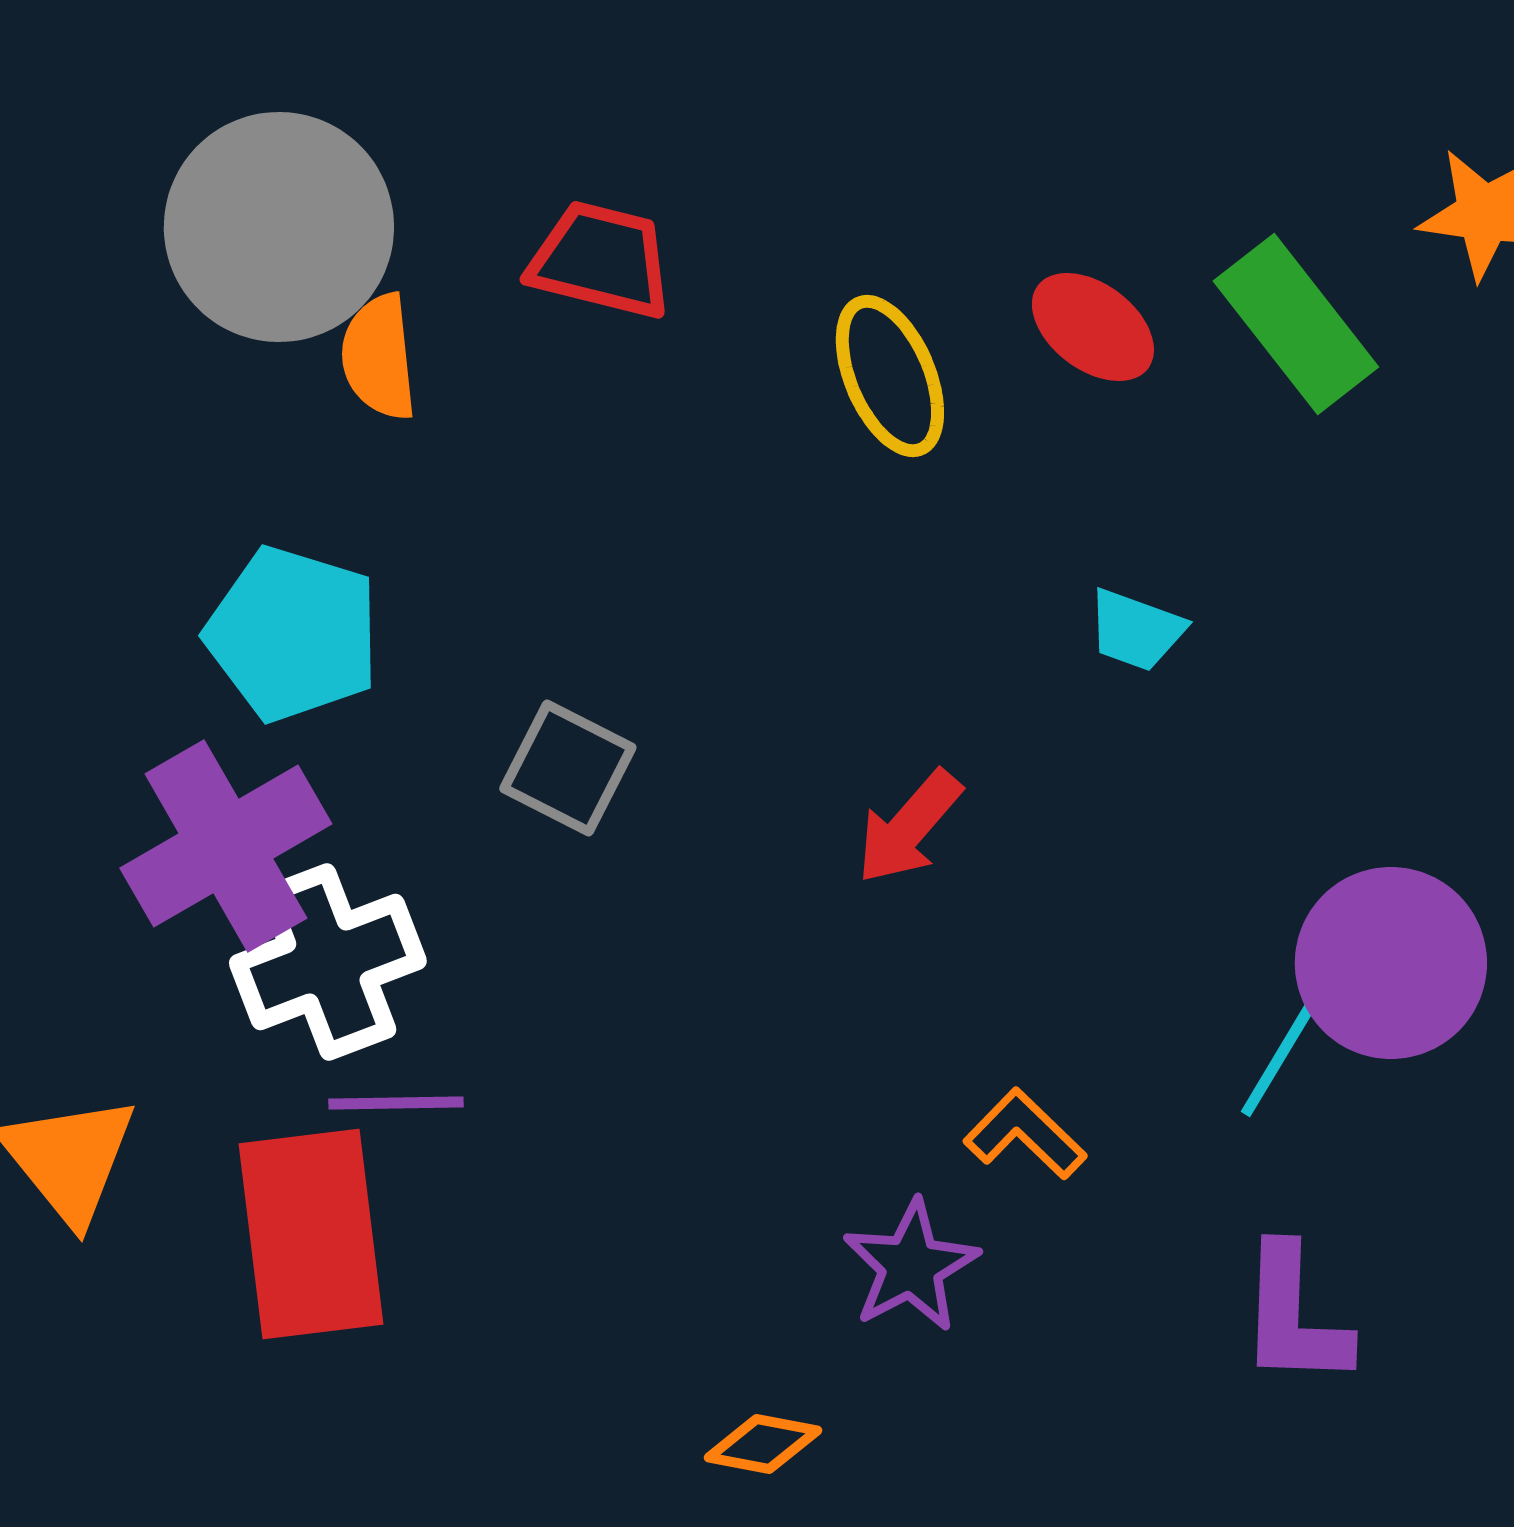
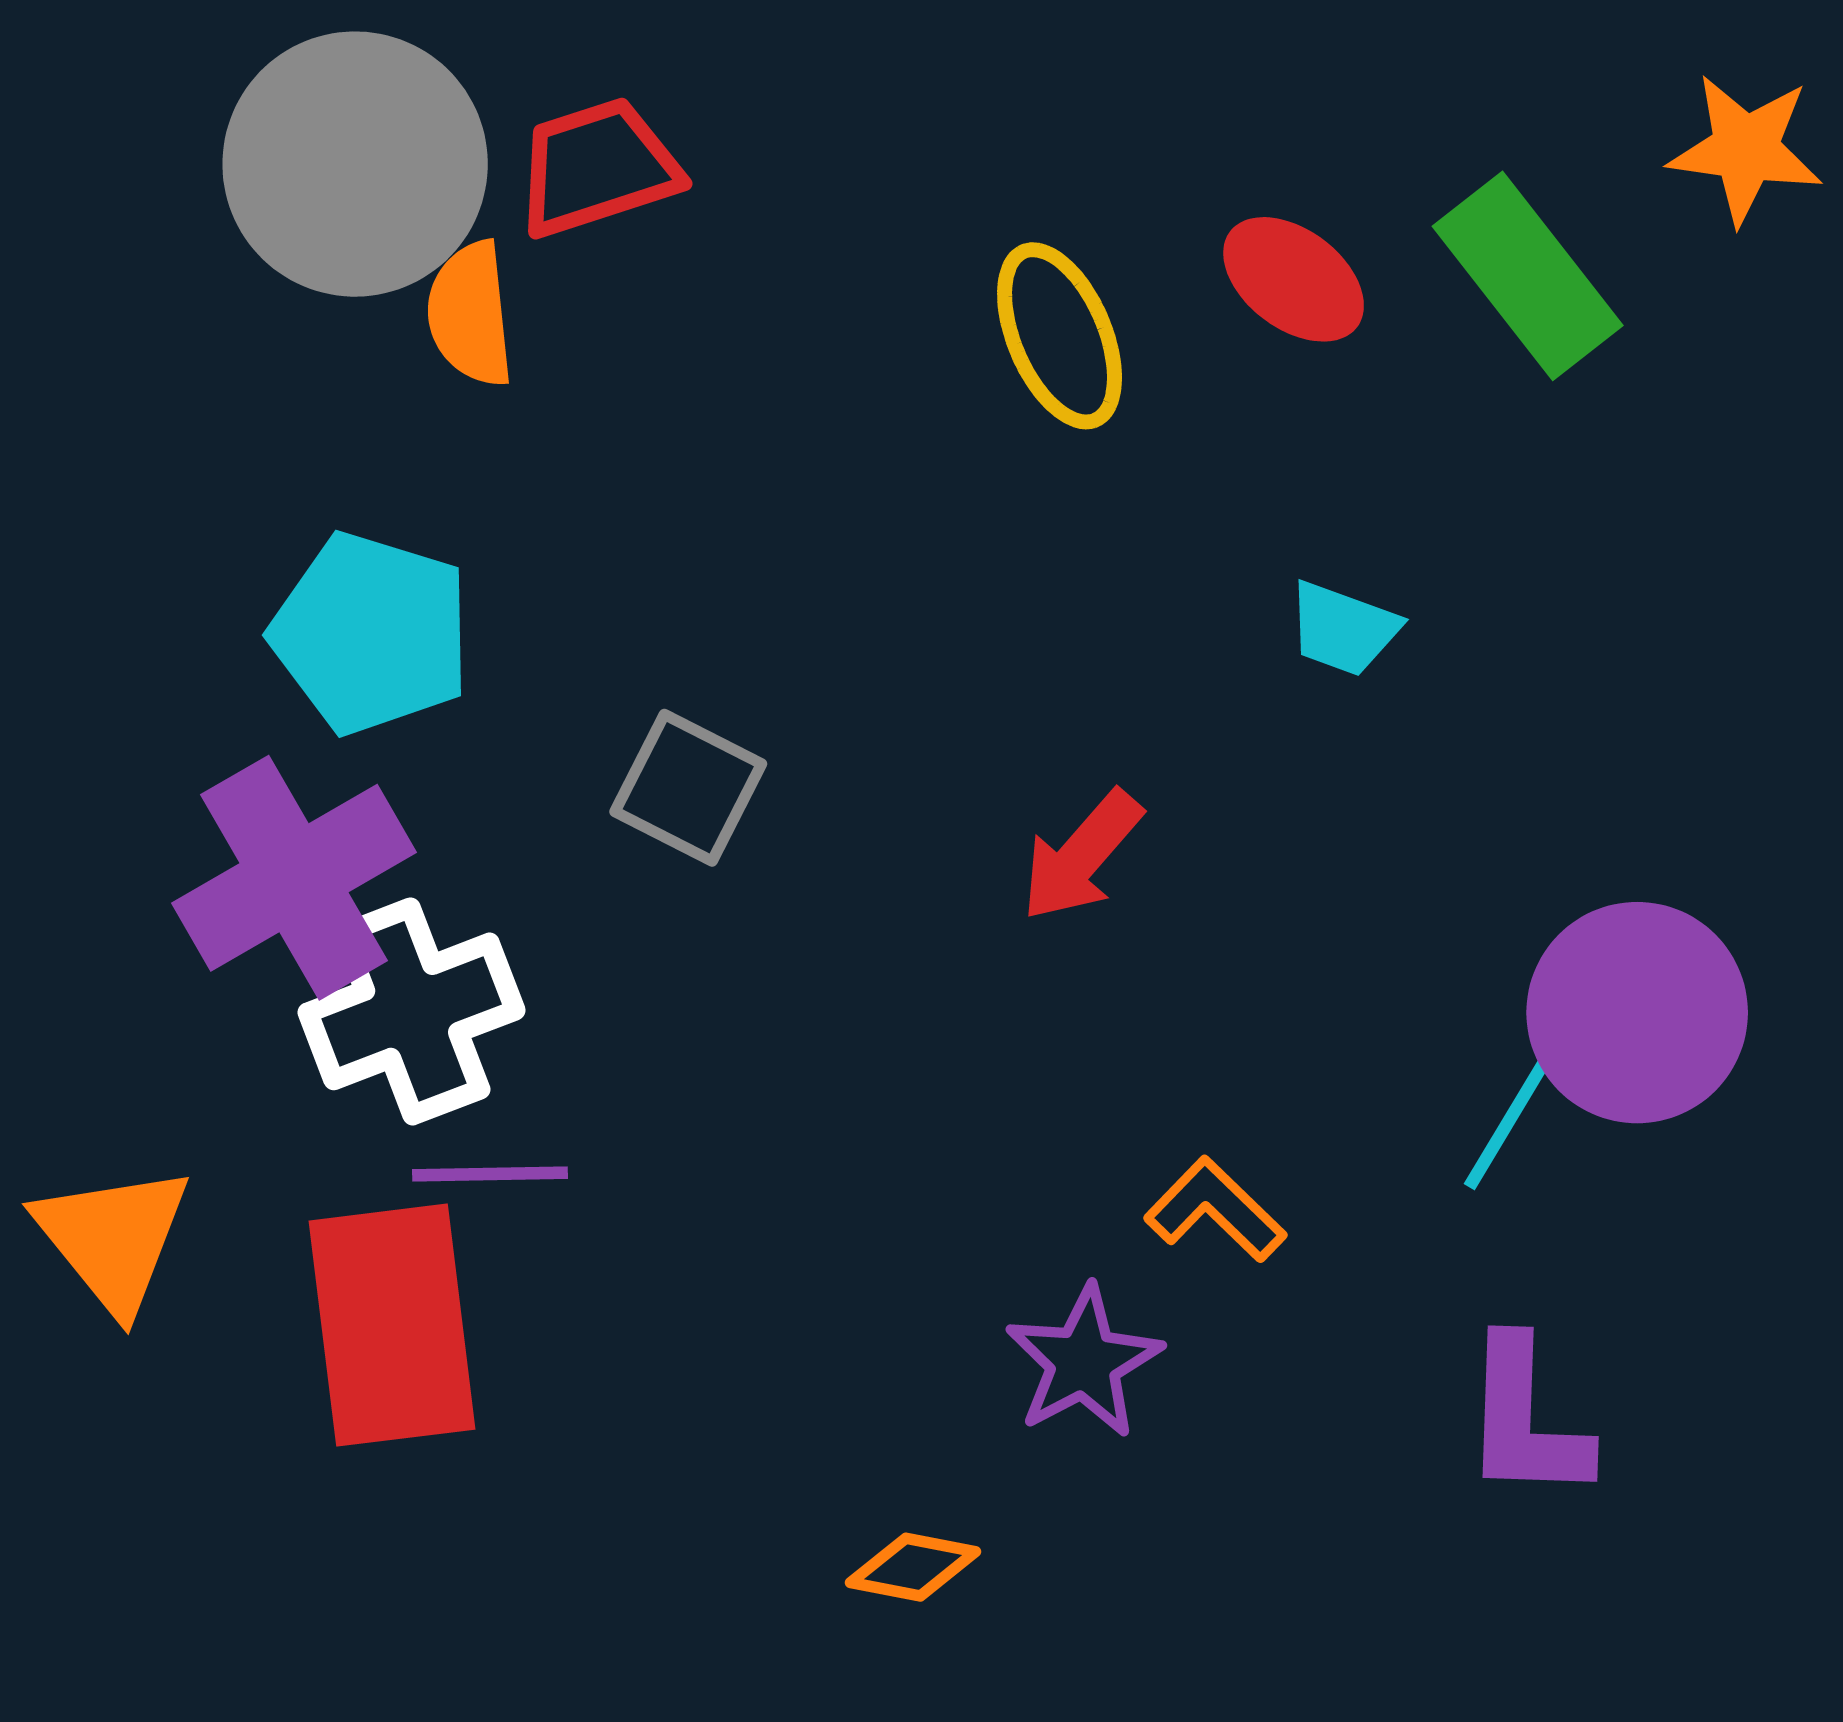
red trapezoid: (601, 260) -> (597, 168), moved, turned -32

